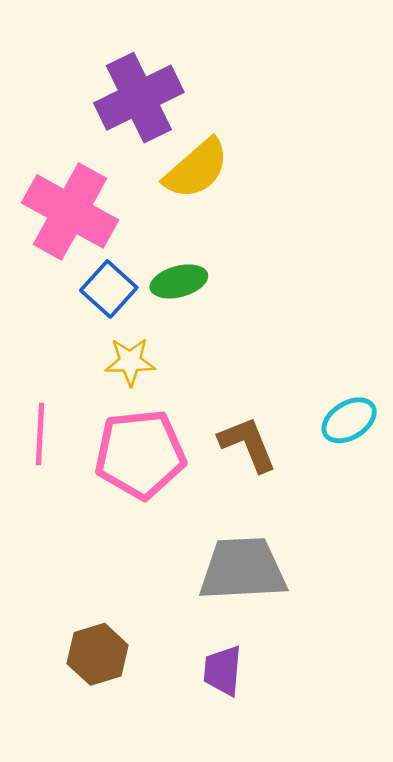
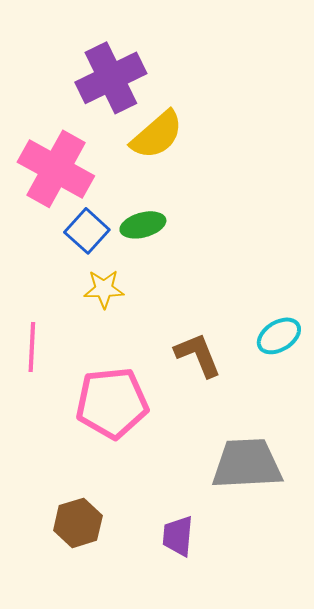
pink pentagon: (140, 454) -> (112, 403), moved
gray trapezoid: (243, 569) -> (247, 464), moved

